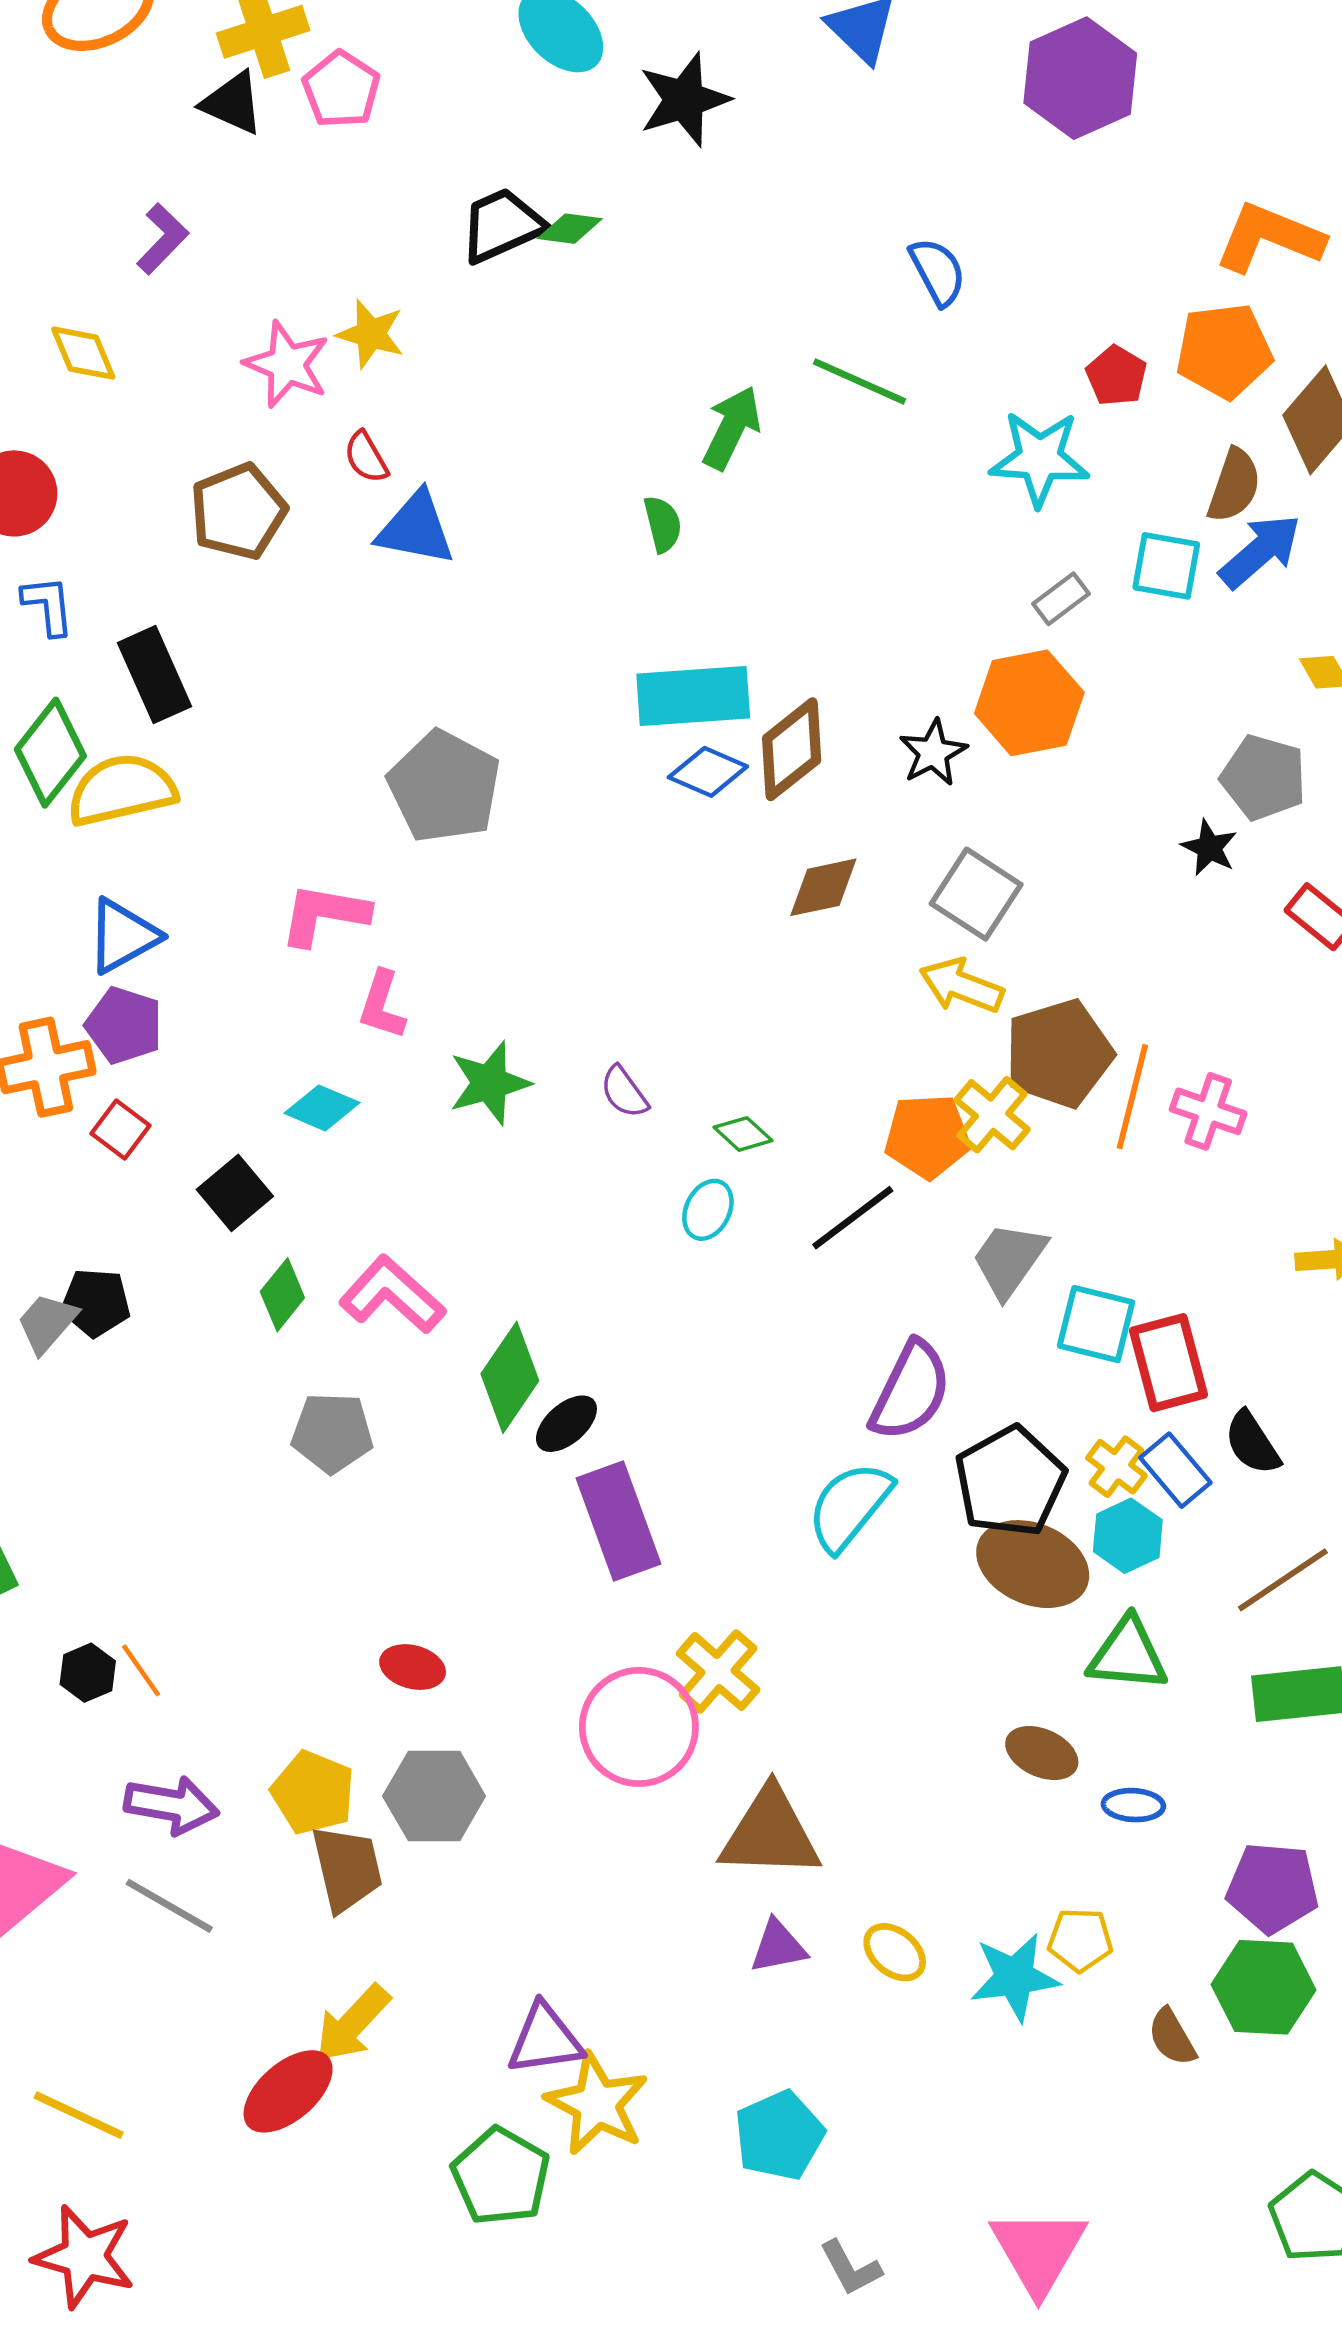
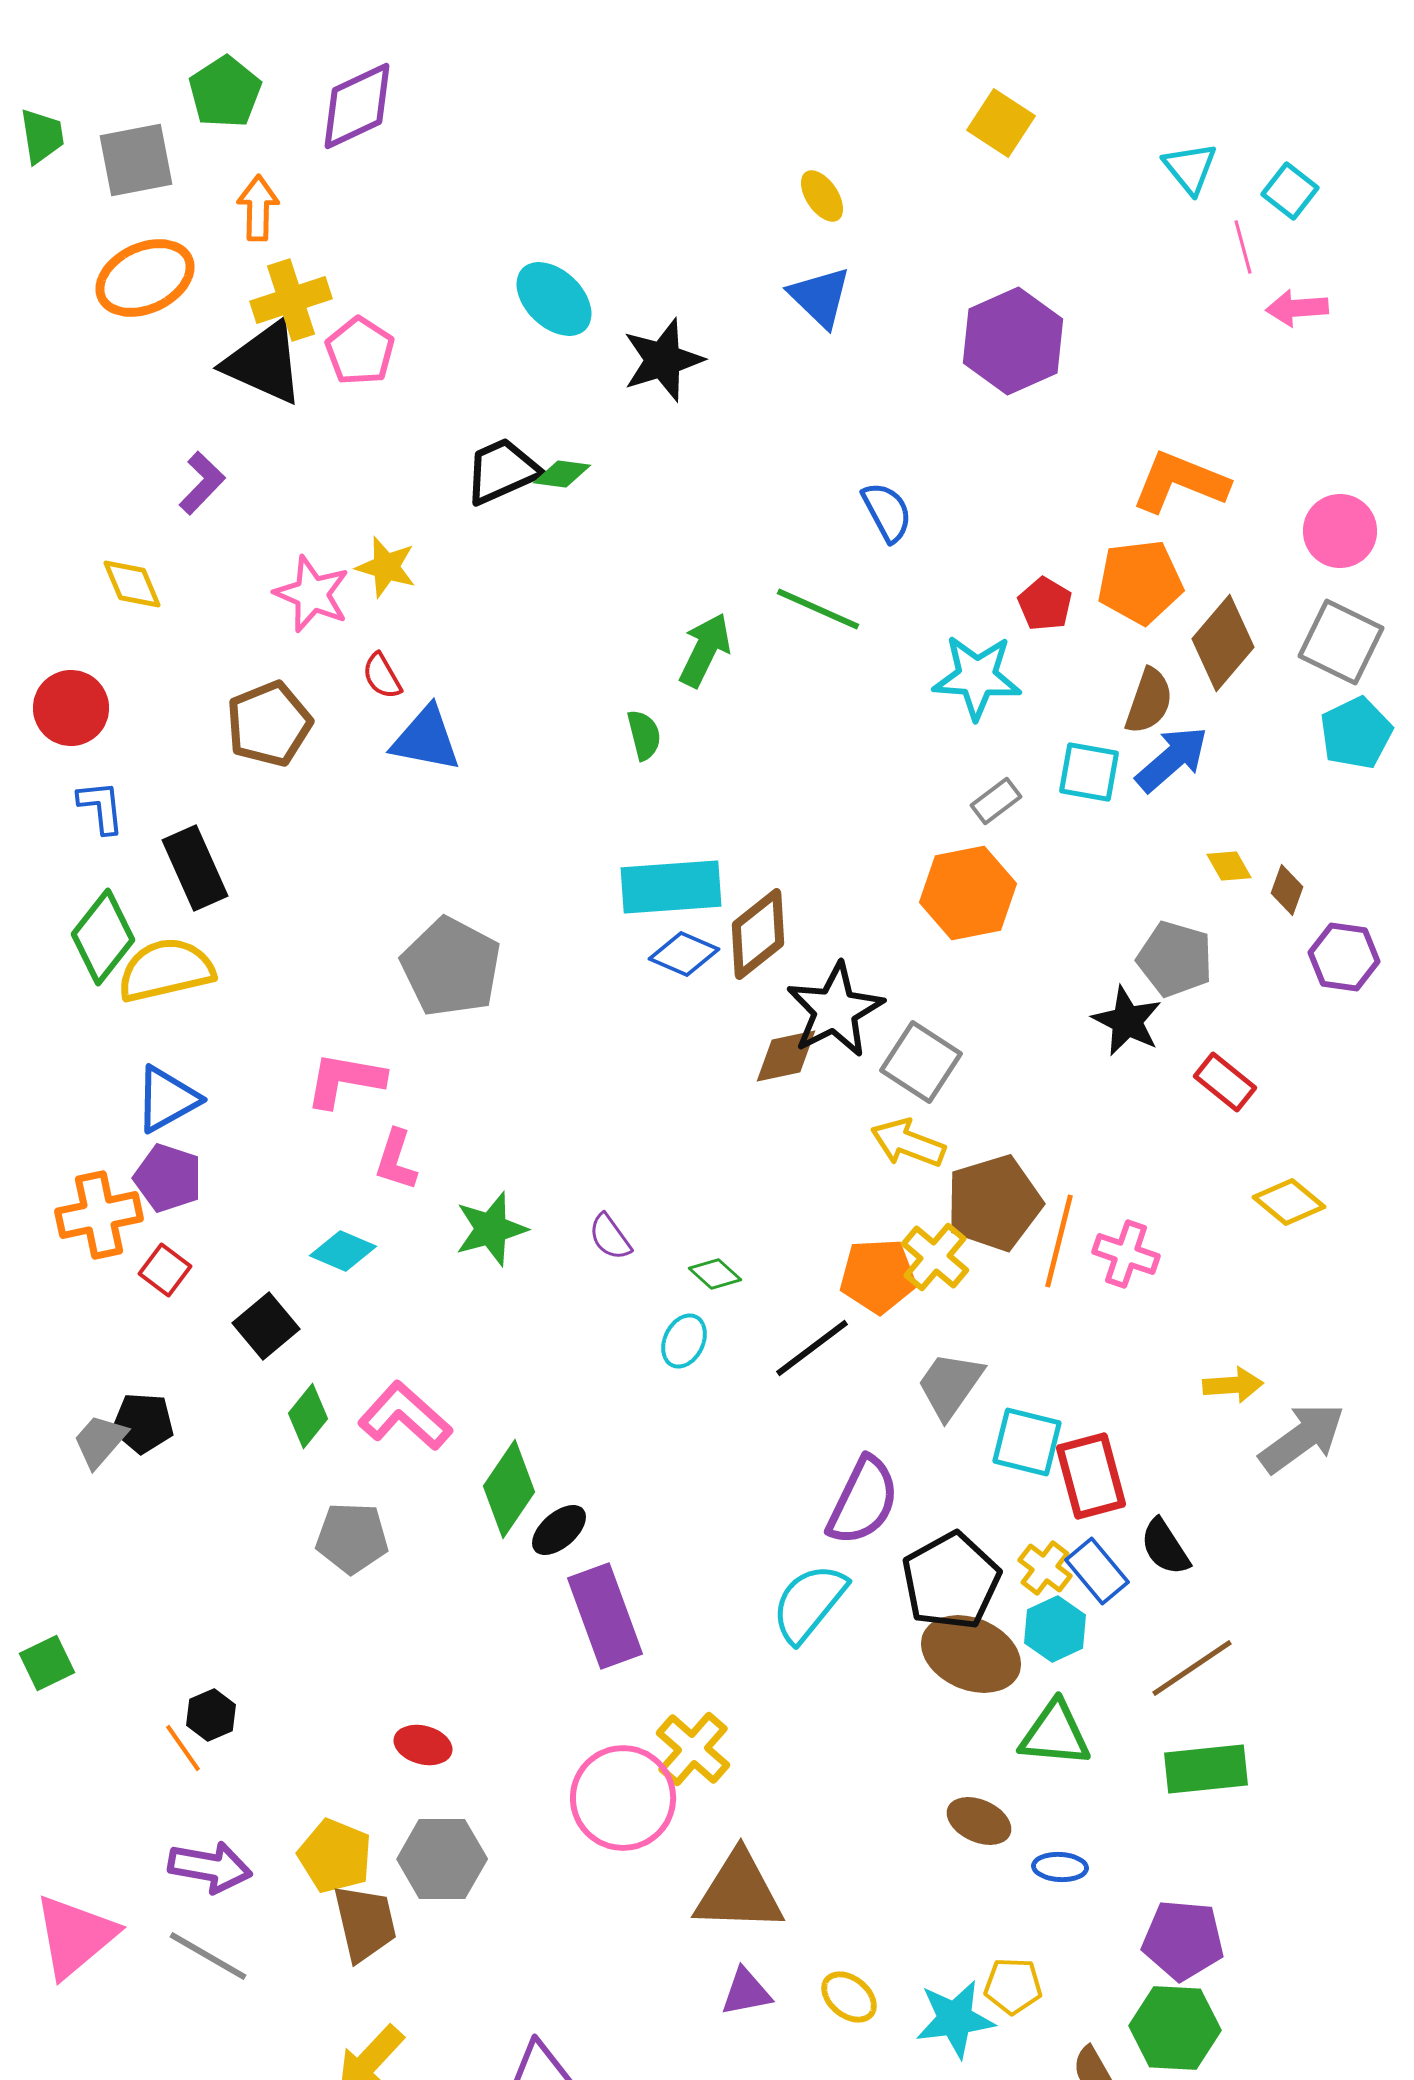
black triangle: (233, 103) -> (264, 363), size x1.5
black star: (933, 753) -> (835, 1010), moved, size x1.6
black star: (1209, 848) -> (1127, 1021), size x1.4
black hexagon: (88, 1673) -> (211, 1715), moved

